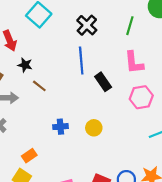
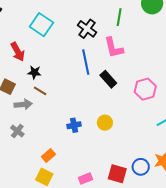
green line: (130, 26) -> (119, 17), moved
pink L-shape: (134, 62) -> (114, 48), moved
brown line: (39, 86) -> (40, 91), moved

